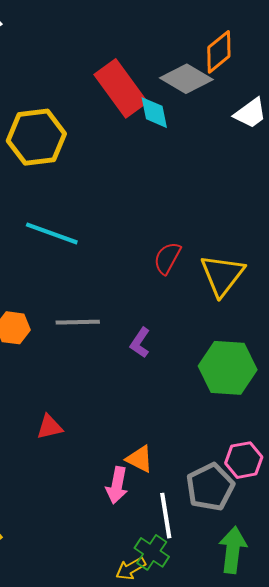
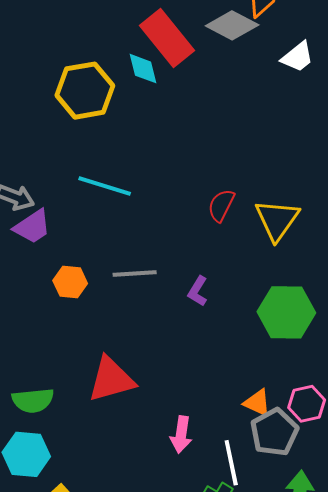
cyan diamond: (154, 113) -> (143, 69), moved
red triangle: (50, 427) -> (111, 379), size x1.8
orange triangle: (140, 459) -> (257, 403), moved

